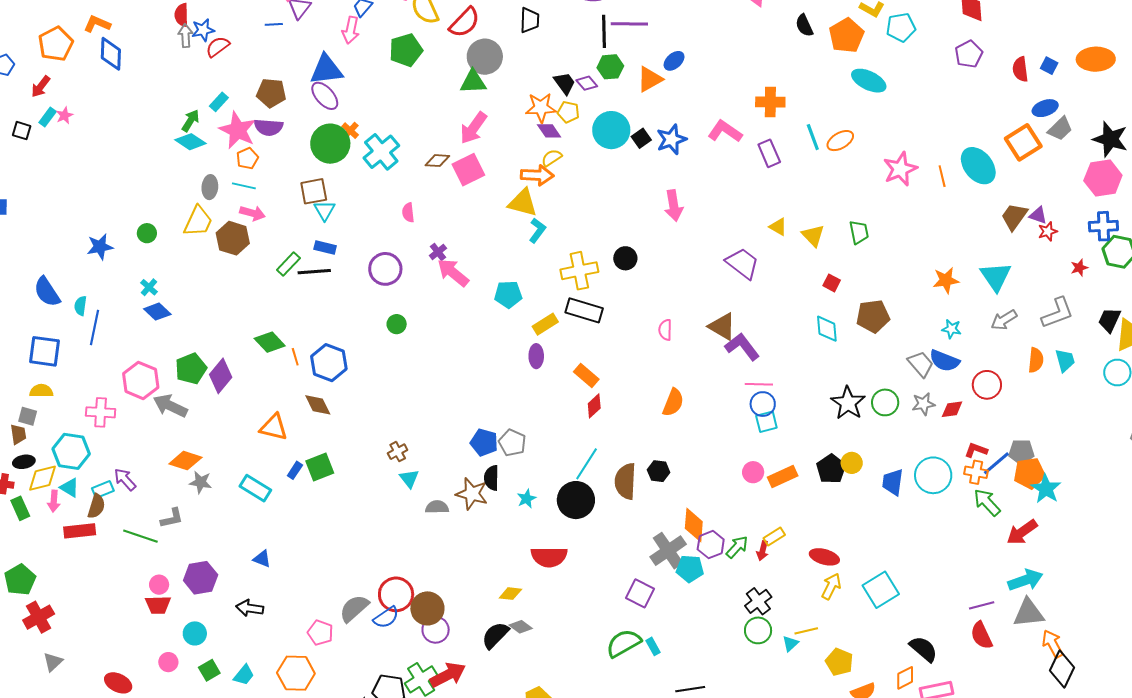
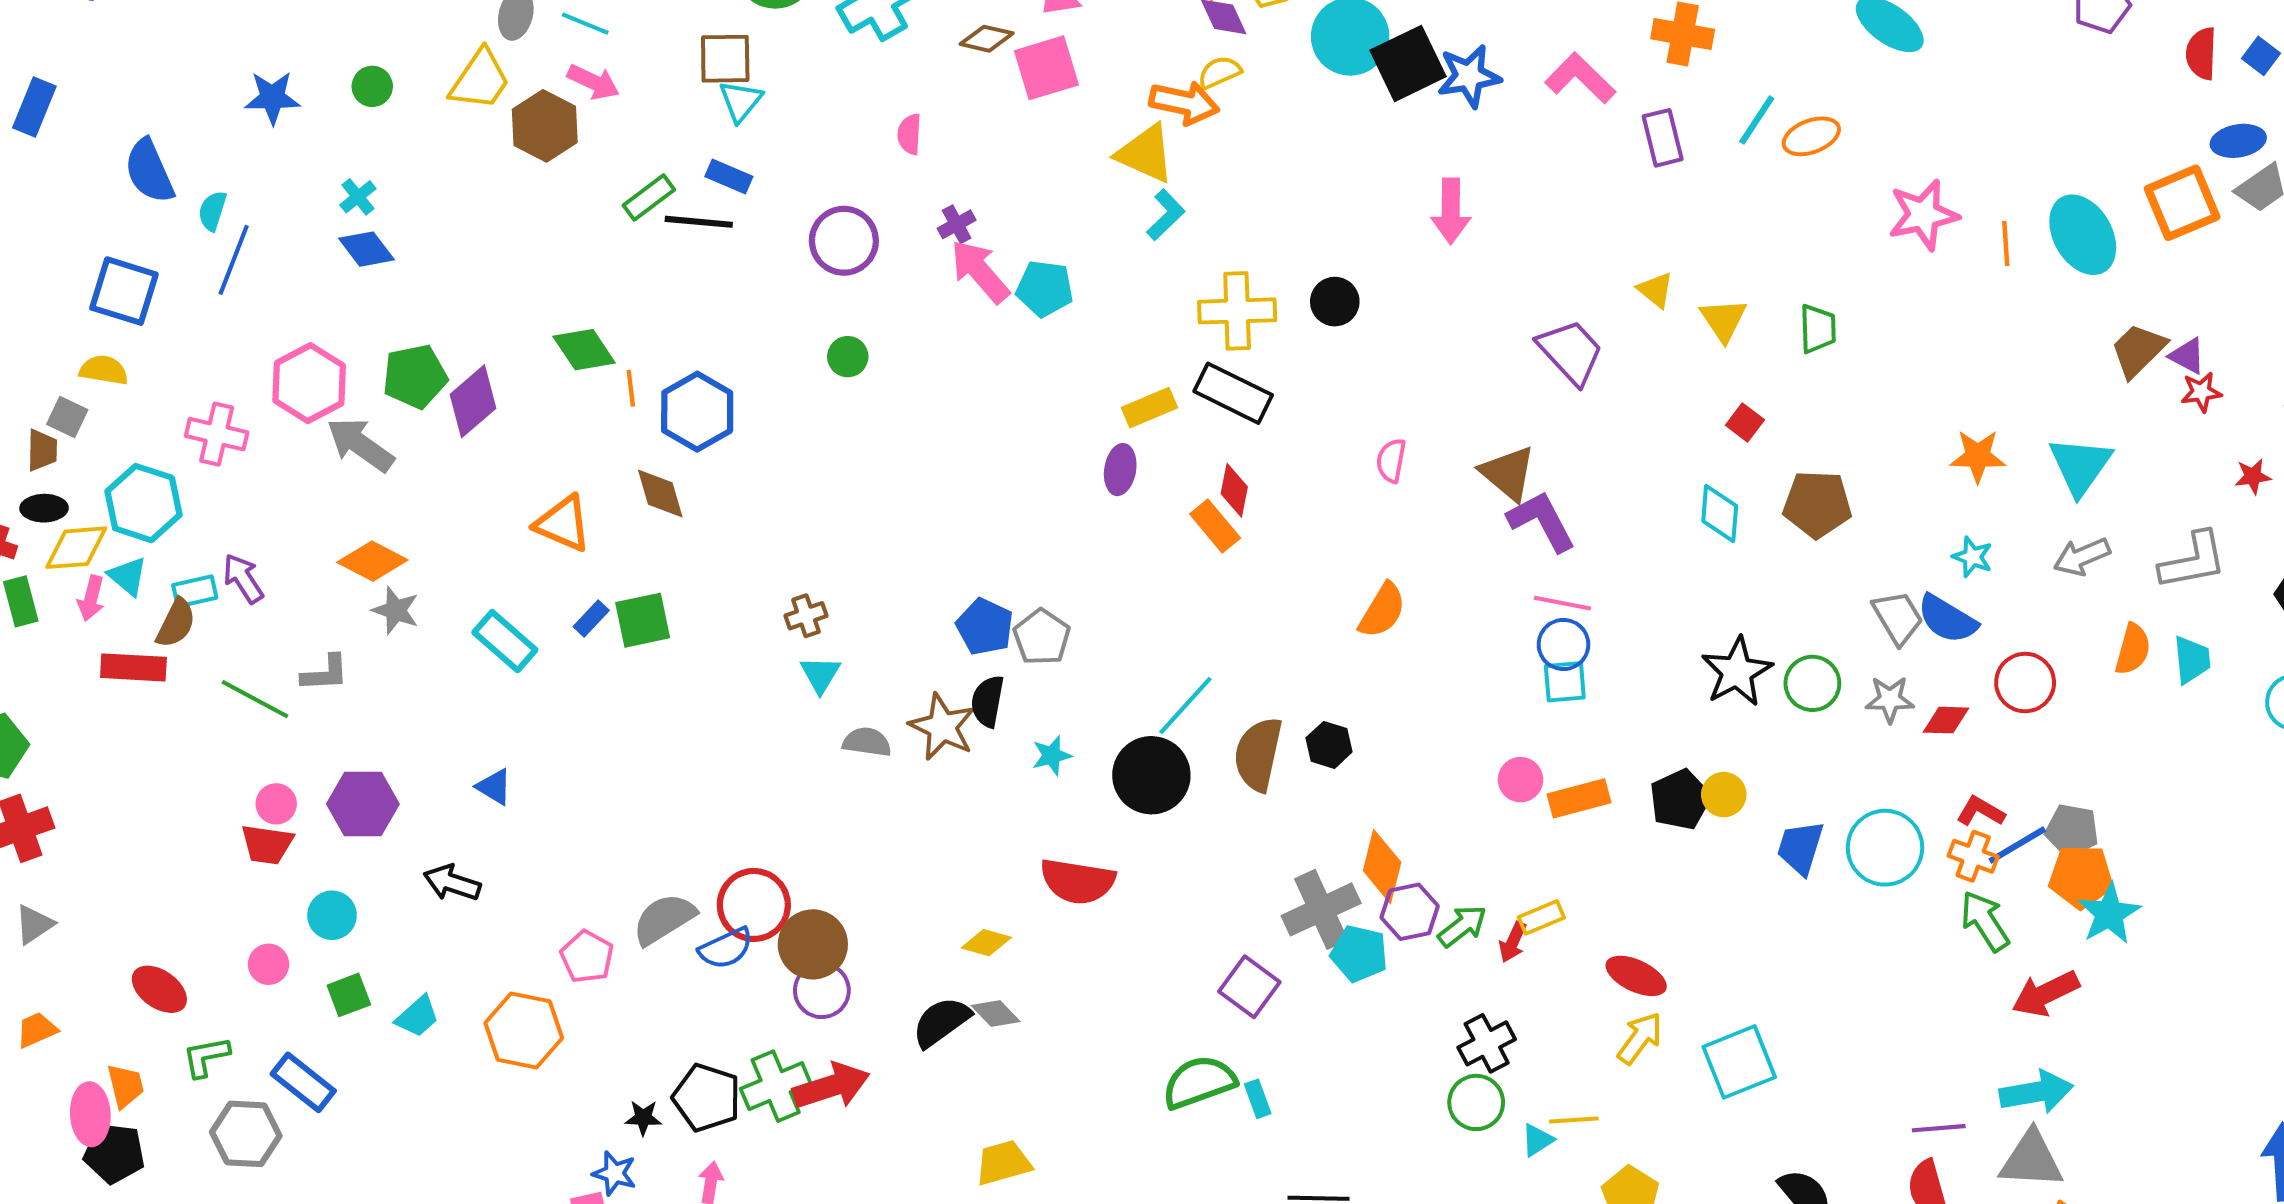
cyan line: (813, 137) -> (1757, 120), turned 44
black square: (641, 138) -> (1408, 63), size x1.8
cyan pentagon: (508, 294) -> (1045, 289), moved
red diamond: (594, 406) -> (1234, 490), moved, turned -45

